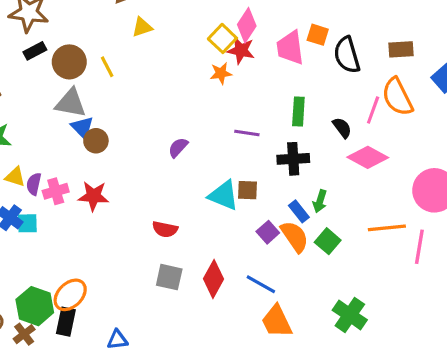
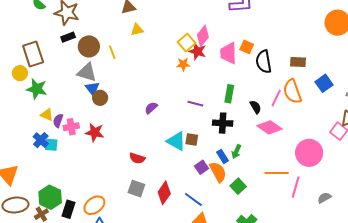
green square: (328, 241) -> (238, 186), moved
orange ellipse: (70, 295) -> (94, 205), moved

